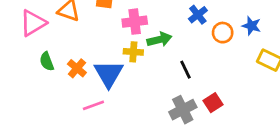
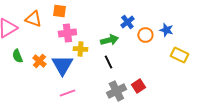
pink cross: (135, 22) -> (67, 33), moved
green arrow: (159, 39) -> (109, 40), moved
black line: (186, 70) -> (108, 62), moved
pink line: (93, 105) -> (67, 93), moved

